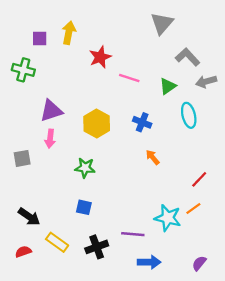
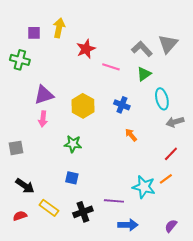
gray triangle: (162, 23) -> (168, 44), moved
gray L-shape: (188, 57) -> (142, 49), moved
gray arrow: (206, 82) -> (175, 122), moved
gray square: (22, 158) -> (16, 148), moved

